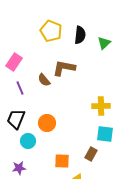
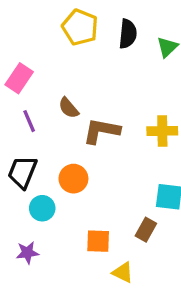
brown L-shape: (64, 68) -> (101, 131), moved
yellow cross: (101, 106) -> (162, 131), moved

